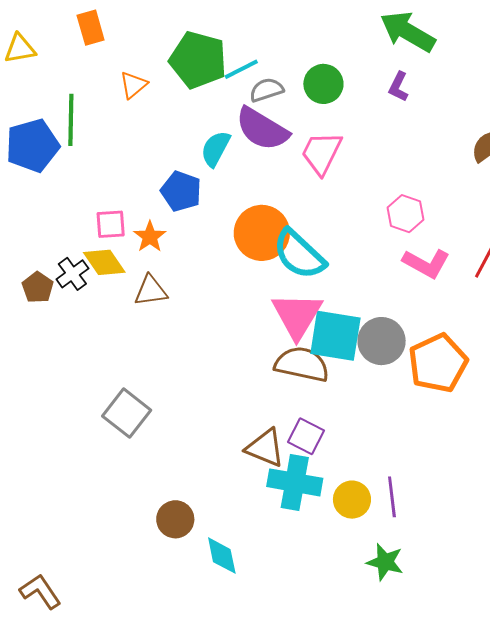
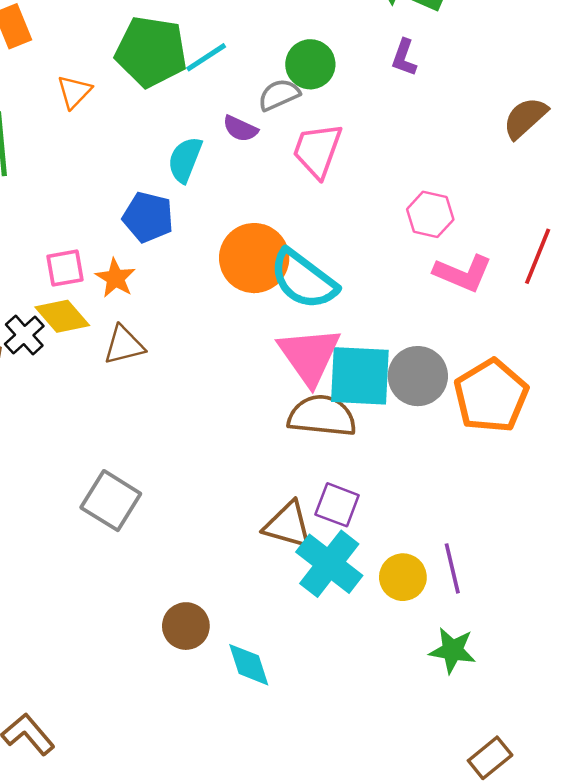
gray semicircle: (267, 90) -> (279, 95), moved
purple semicircle: (262, 129) -> (240, 129), size x0.5
cyan cross: (295, 482) -> (329, 564), turned 34

